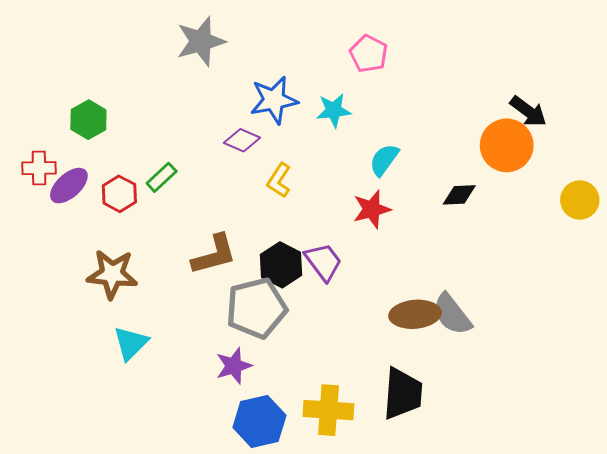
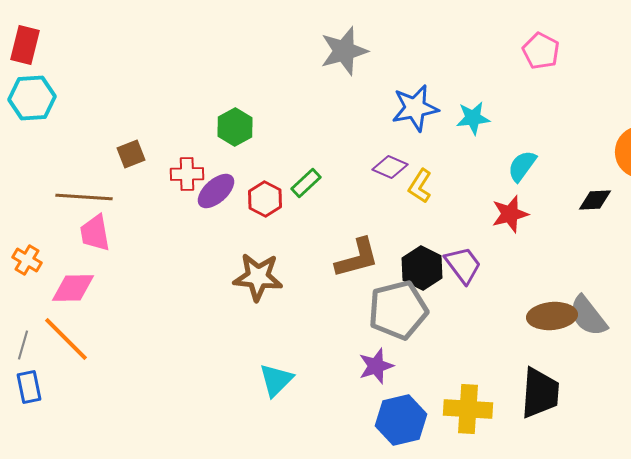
pink pentagon: (369, 54) -> (541, 51), moved
purple diamond: (242, 140) -> (390, 167), moved
cyan triangle: (131, 343) -> (276, 380), moved

